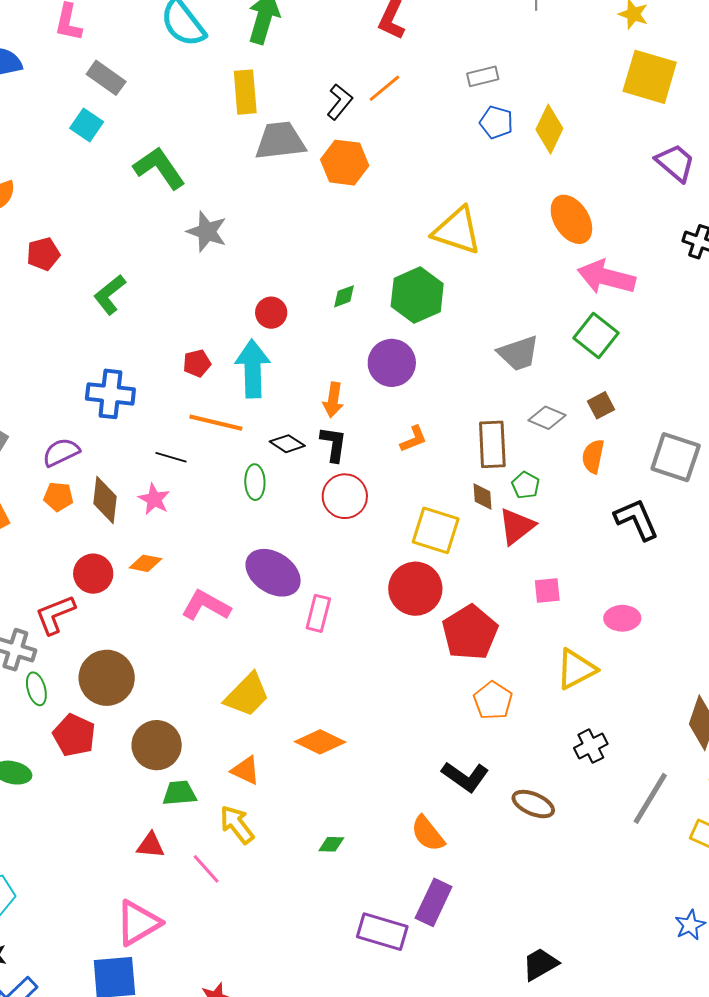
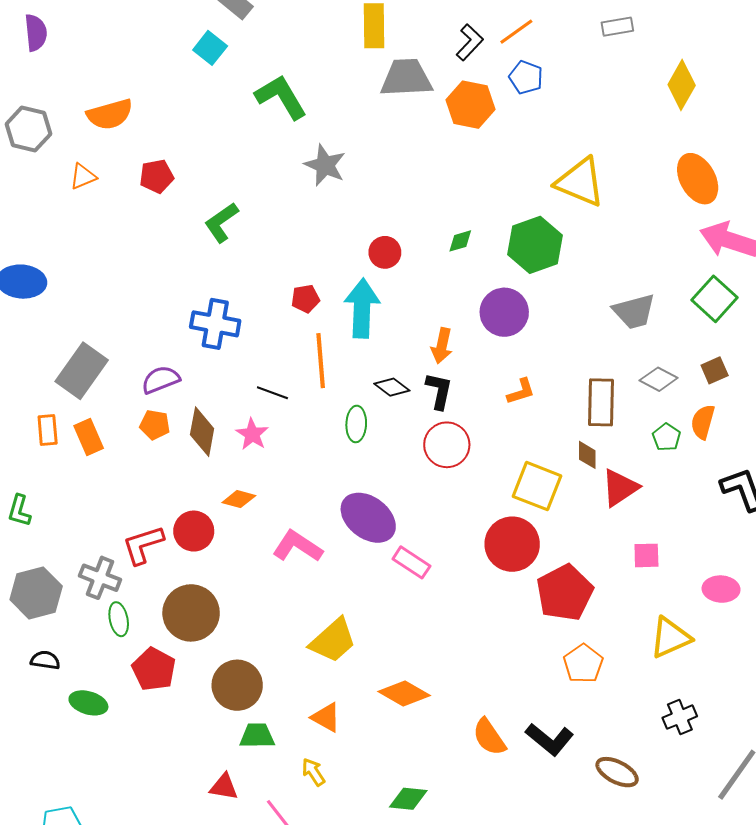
blue pentagon: (496, 122) -> (526, 77), moved
orange line: (216, 423) -> (321, 361), turned 68
green pentagon: (526, 485) -> (666, 437), moved
red circle: (93, 574) -> (194, 531), moved
pink rectangle: (318, 613) -> (411, 562), turned -75
yellow arrow: (237, 825) -> (313, 772), size x0.7
orange semicircle: (428, 834) -> (489, 737), moved
green diamond: (331, 844) -> (408, 799), size x1.4

